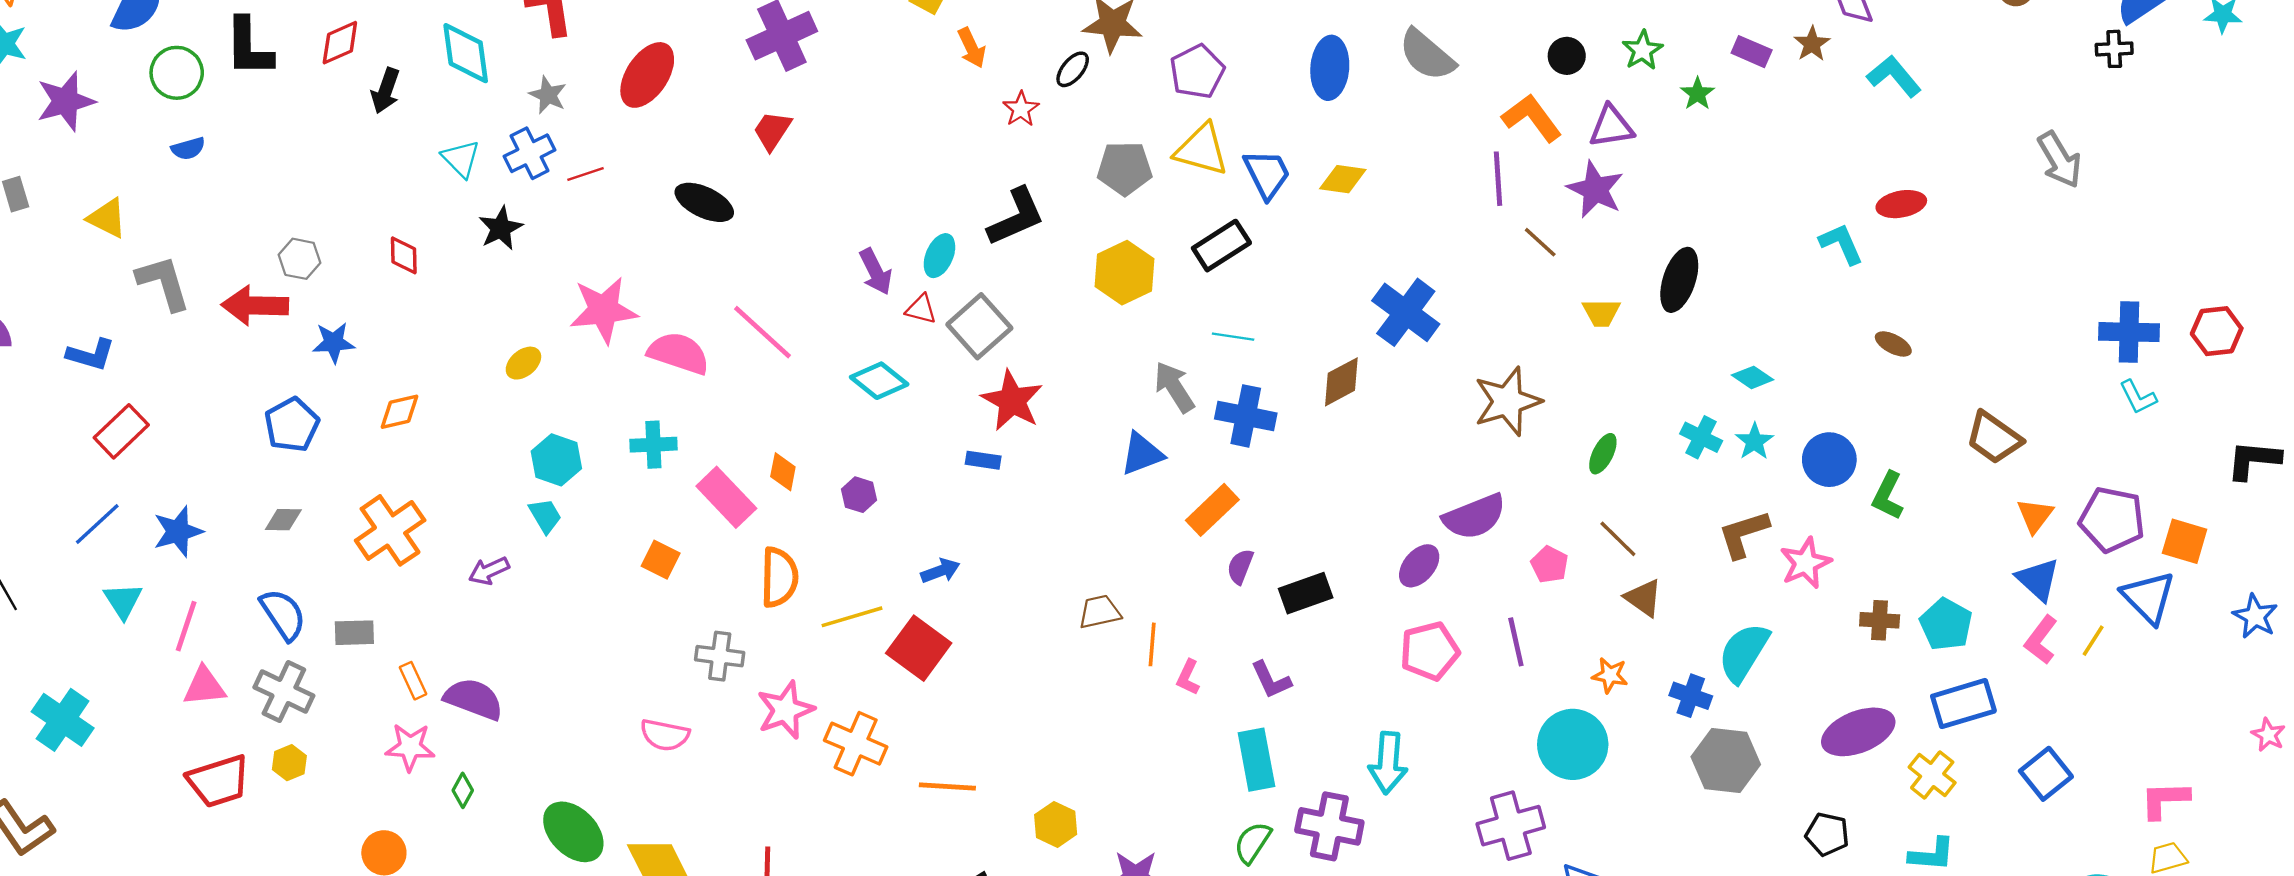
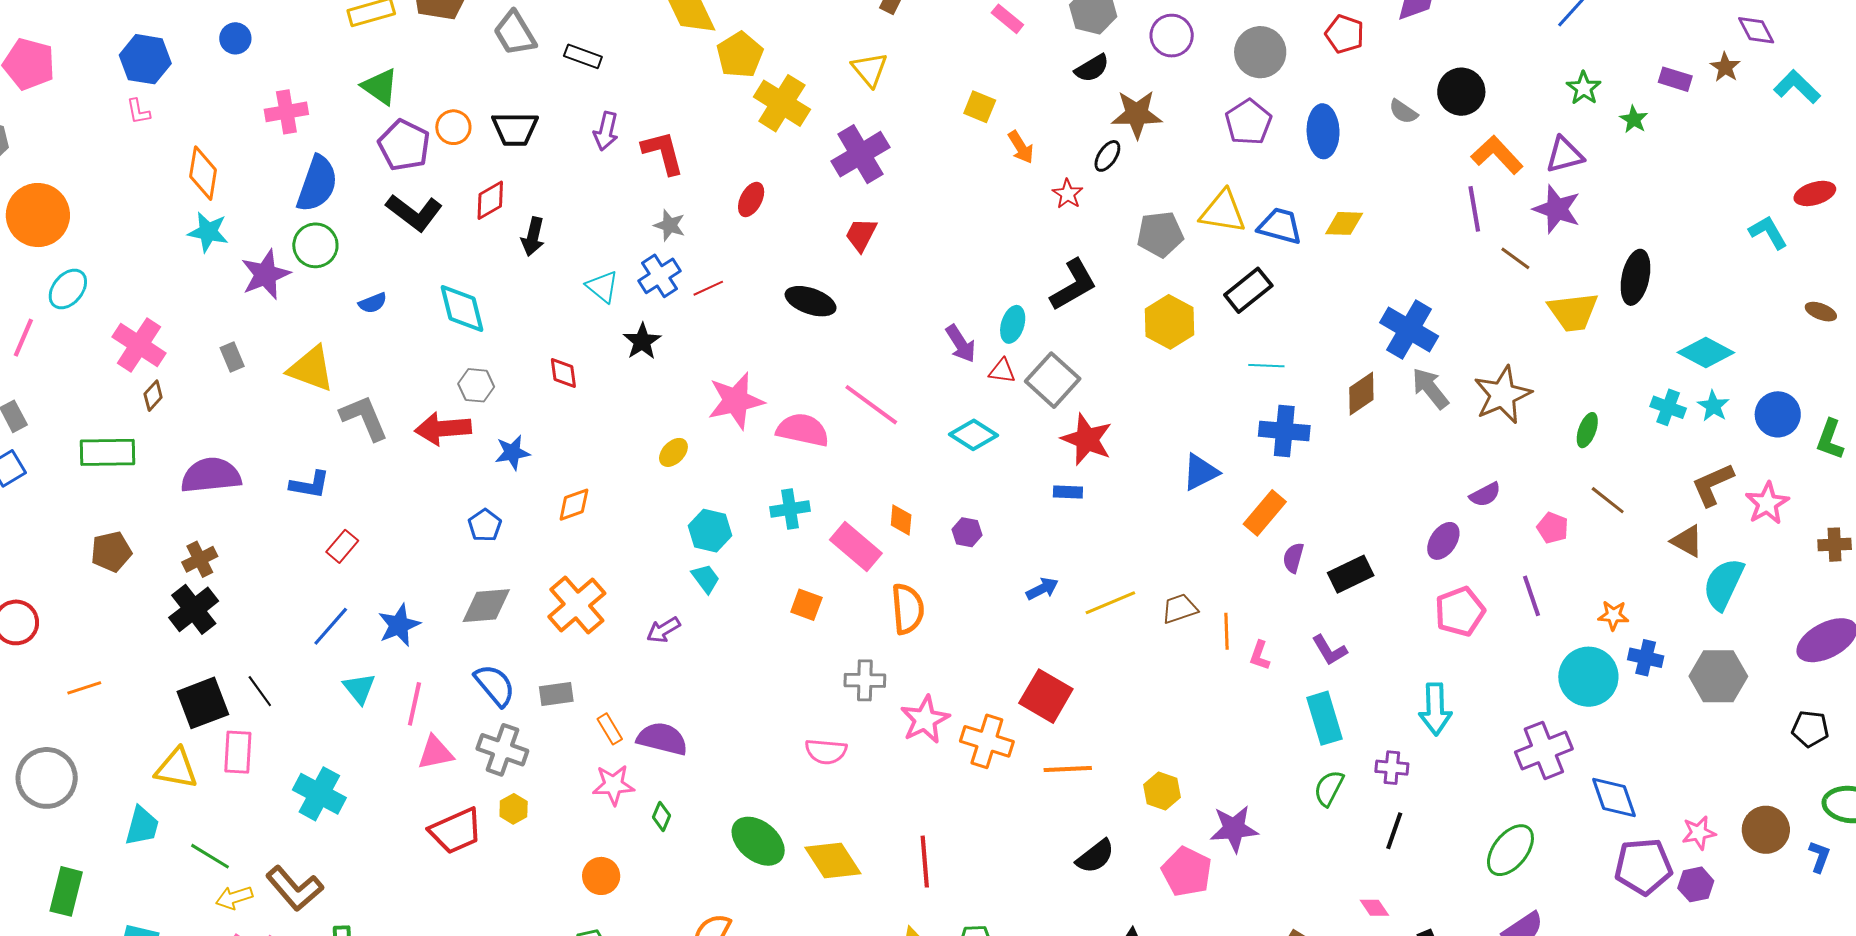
black L-shape: (249, 47) -> (414, 212), turned -46
cyan diamond: (466, 53) -> (462, 308), moved
gray semicircle: (1427, 55) -> (1403, 112), size x0.6
black circle: (1567, 56) -> (1461, 92), moved, size x1.5
purple pentagon: (1197, 72) -> (1248, 122), moved
green circle: (177, 73) -> (315, 245), moved
red ellipse: (647, 75) -> (751, 199), size x0.6
blue trapezoid: (1267, 174) -> (1280, 226), turned -42
yellow triangle: (107, 218) -> (311, 369), size x1.4
yellow trapezoid: (1601, 313) -> (1573, 312), size x1.6
cyan diamond: (1753, 377) -> (1706, 352), size x1.6
gray arrow: (1174, 387) -> (1430, 388), moved
blue pentagon: (292, 425) -> (485, 525), size x0.7
red rectangle: (121, 431) -> (342, 546), size x0.7
purple semicircle: (1474, 517) -> (1485, 495), size x0.6
gray diamond: (283, 520) -> (486, 606), size x1.6
brown triangle: (1643, 598) -> (1687, 541), moved
yellow line: (852, 617) -> (1110, 603), moved
red square: (919, 648) -> (1046, 696), moved
blue cross: (1691, 696) -> (1646, 658), moved
purple cross: (1329, 826) -> (1392, 768), size x0.6

